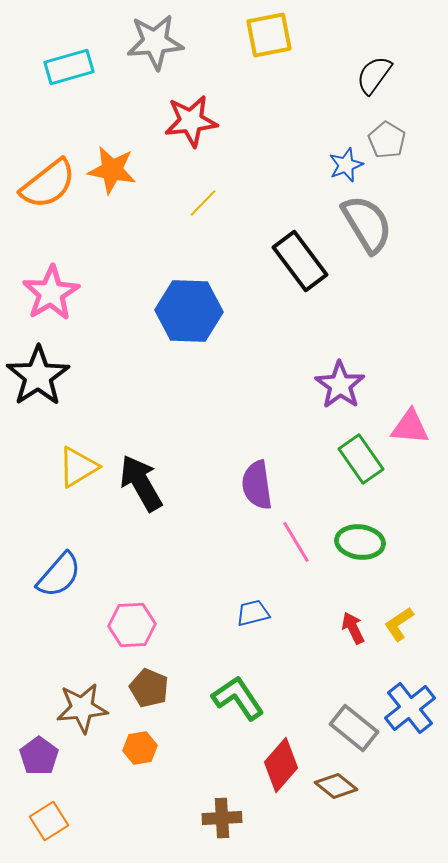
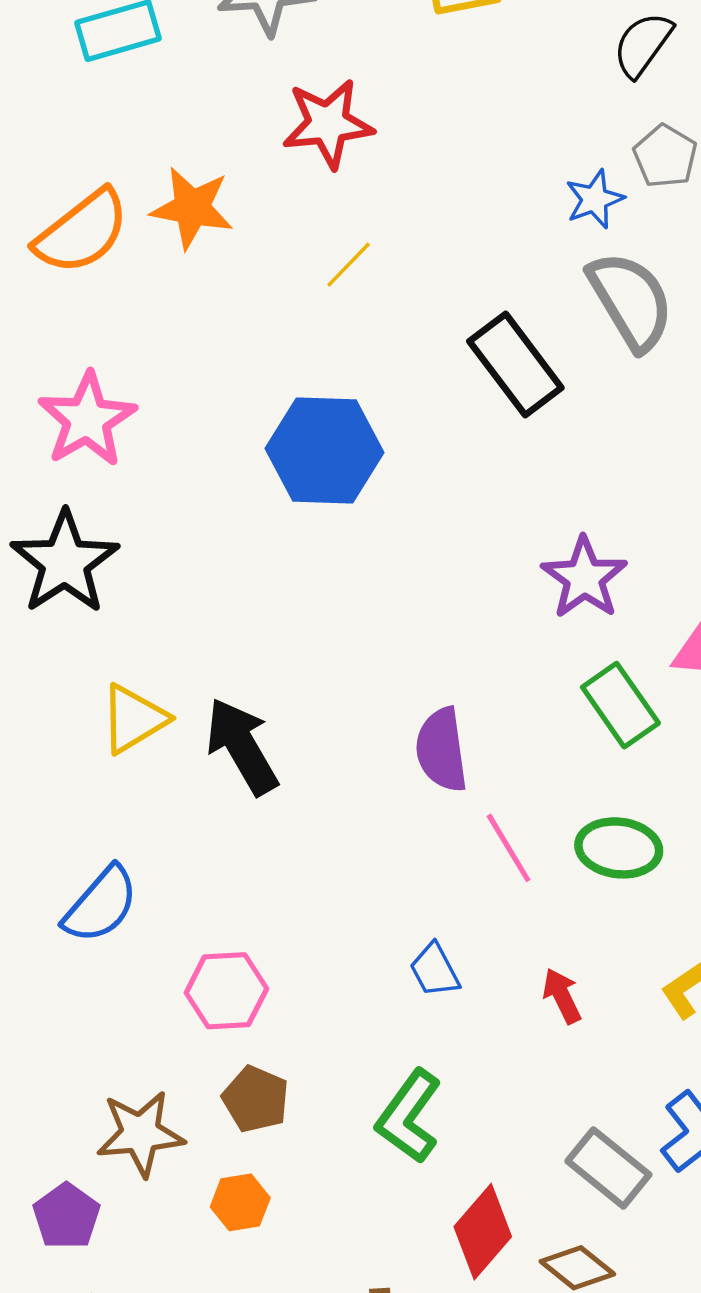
blue trapezoid: (253, 613) -> (435, 970), turned -104
red arrow: (353, 628) -> (562, 996), moved
green L-shape: (238, 698) -> (409, 1116), turned -110

